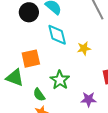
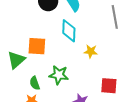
green triangle: (15, 78) -> (16, 60), turned 42
green star: (60, 80) -> (59, 75), turned 30

